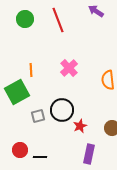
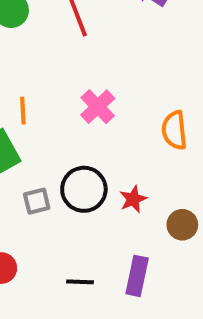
red star: (80, 126) -> (133, 199), moved
black line: (40, 157) -> (80, 282), moved

